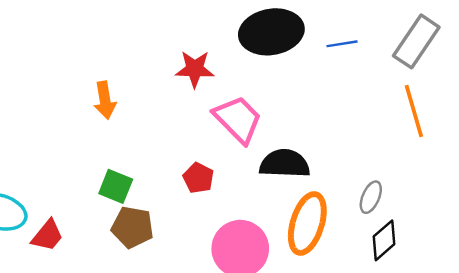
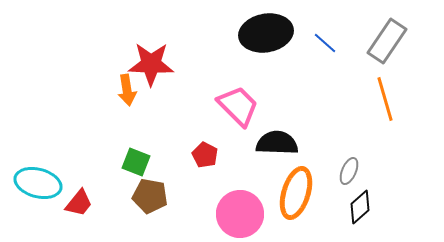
blue line: (342, 44) -> (325, 43), turned 50
red star: (195, 69) -> (151, 64), moved, size x1.4

